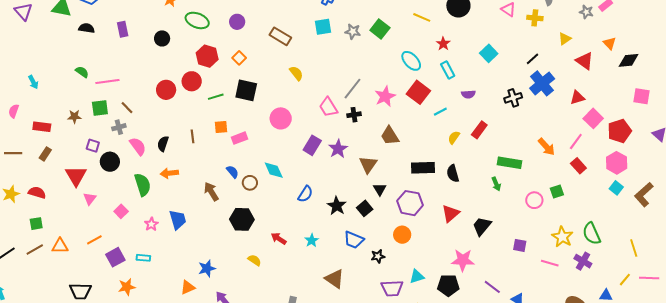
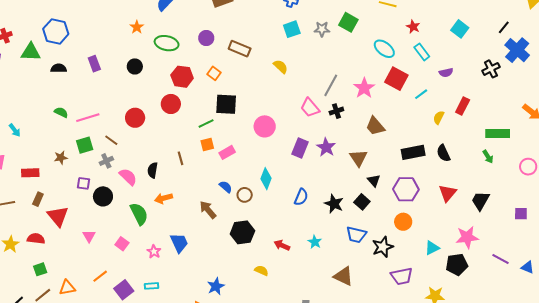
brown rectangle: (280, 36) -> (240, 49), moved
yellow semicircle: (296, 73) -> (281, 67), moved
red circle: (166, 90) -> (135, 118), moved
green line: (216, 97) -> (206, 123), moved
cyan diamond: (274, 170) -> (266, 179), turned 55
red triangle: (76, 176) -> (58, 216), moved
black star: (378, 256) -> (383, 247), size x1.5
cyan triangle: (417, 277) -> (432, 248), moved

